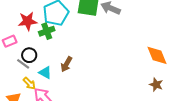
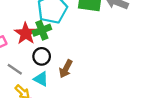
red star: (28, 21) -> (26, 33), moved, turned -30
black circle: (29, 55) -> (42, 56), moved

